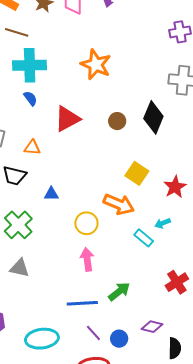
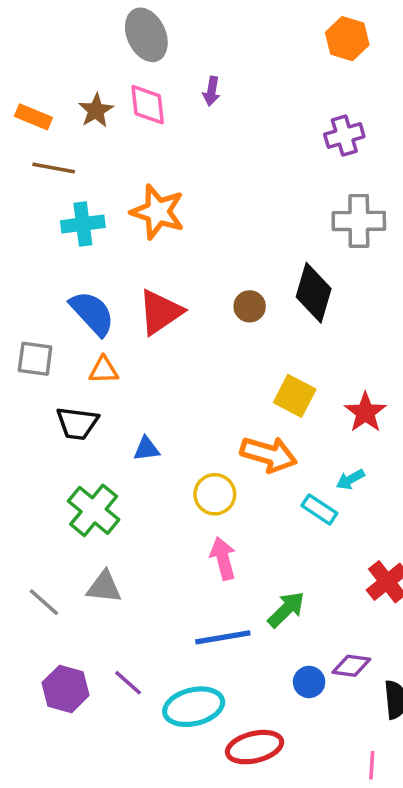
cyan cross: (30, 65) -> (83, 224), size x0.7
orange star: (96, 65) -> (158, 212), moved
blue semicircle: (30, 98) -> (92, 313), moved, size x1.8
purple line: (93, 333) -> (128, 683), moved
cyan ellipse: (42, 339) -> (194, 707), moved
blue circle: (119, 339) -> (309, 682), moved

